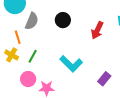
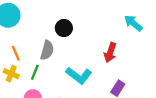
gray semicircle: (32, 21) -> (47, 50), moved
red arrow: (97, 30) -> (110, 53), moved

